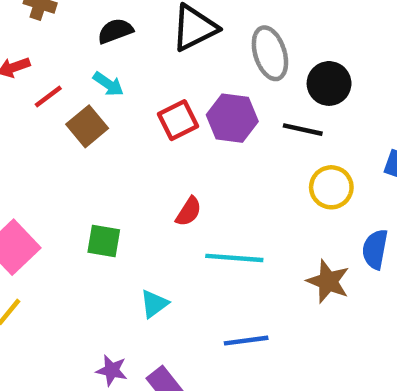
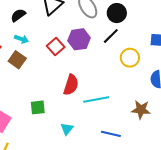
black line: (303, 130) -> (111, 36), turned -42
red semicircle: (189, 212) -> (71, 85), size x1.5
brown star: (328, 281) -> (141, 110), moved
blue line: (246, 341) -> (111, 134), turned 36

